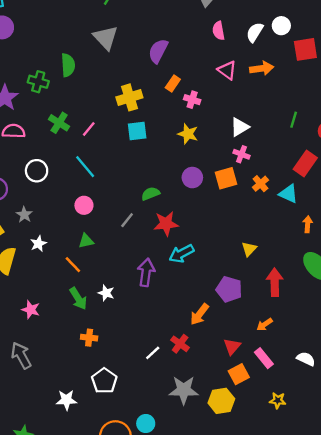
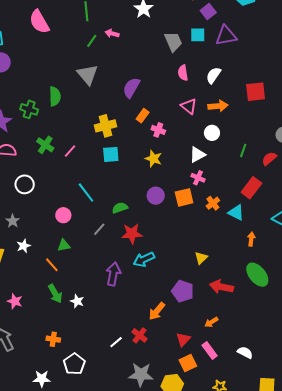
white circle: (281, 26) -> (212, 133), moved
cyan line: (85, 167) -> (86, 193), moved
red arrow: (275, 282) -> (221, 287), turned -80
white star: (106, 293) -> (77, 301), moved
orange cross: (89, 338) -> (53, 339), moved

